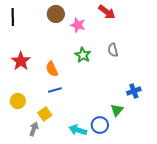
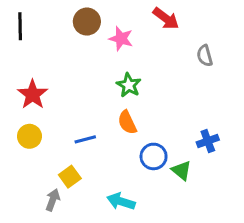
gray semicircle: (113, 50) -> (205, 56), moved
orange semicircle: (52, 69) -> (127, 122), moved
yellow circle: (18, 101) -> (29, 136), moved
green triangle: (117, 110) -> (181, 170), turned -32
blue circle: (100, 125) -> (154, 156), moved

